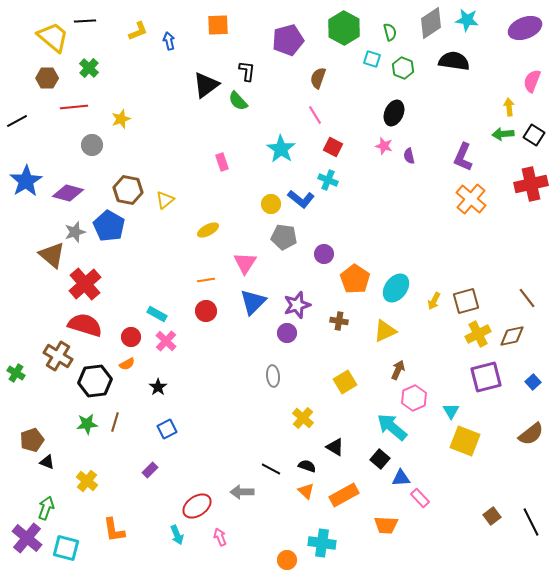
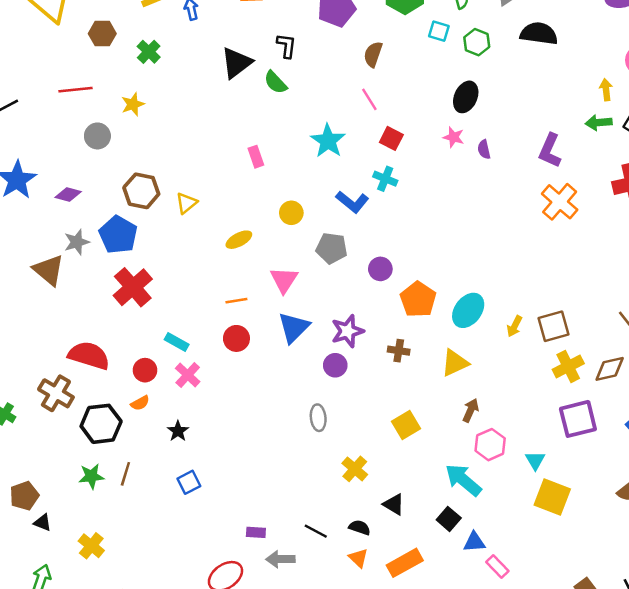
green cross: (89, 68) -> (149, 52), moved
brown hexagon: (47, 78) -> (102, 34), moved
purple diamond: (68, 193) -> (68, 195), size x0.7
yellow circle: (271, 204) -> (291, 213), moved
red cross: (85, 284) -> (133, 287), moved
purple rectangle: (150, 470) -> (256, 532), moved, turned 49

